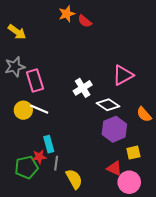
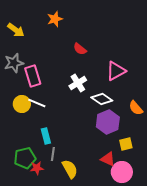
orange star: (67, 14) -> (55, 19), moved
red semicircle: (85, 21) -> (80, 49), moved
red star: (39, 157) -> (37, 168), moved

